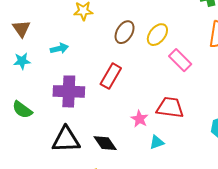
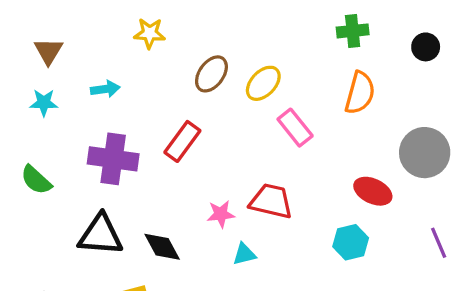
pink star: (140, 119) -> (221, 214), turned 30

